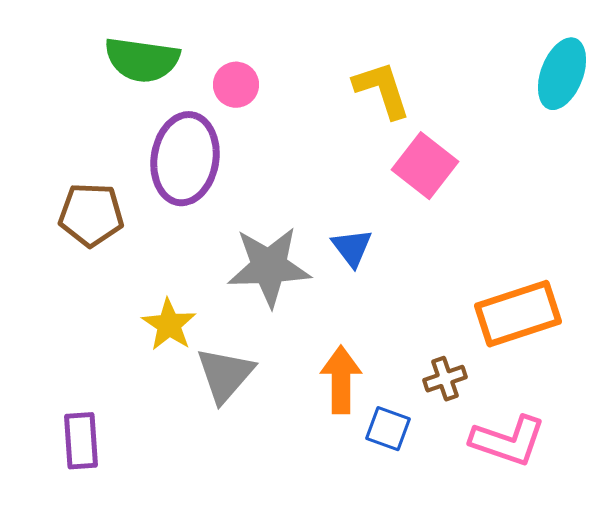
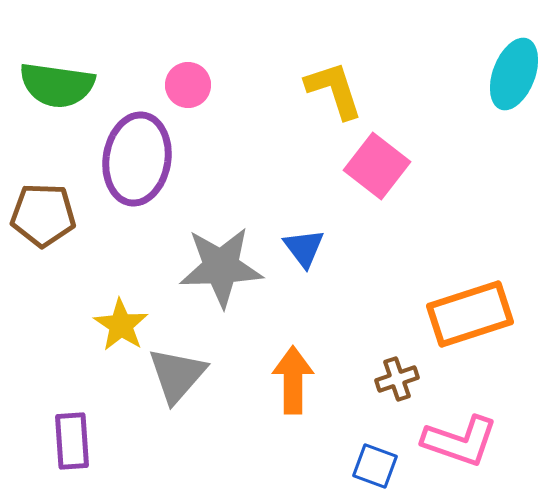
green semicircle: (142, 60) -> (57, 85), moved
blue square: (388, 429) -> (375, 466), moved
purple rectangle: (81, 441) -> (72, 441), moved

